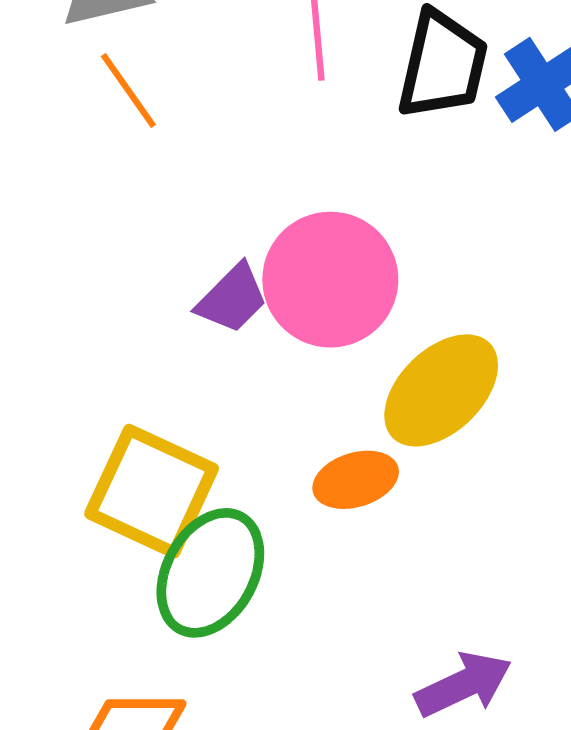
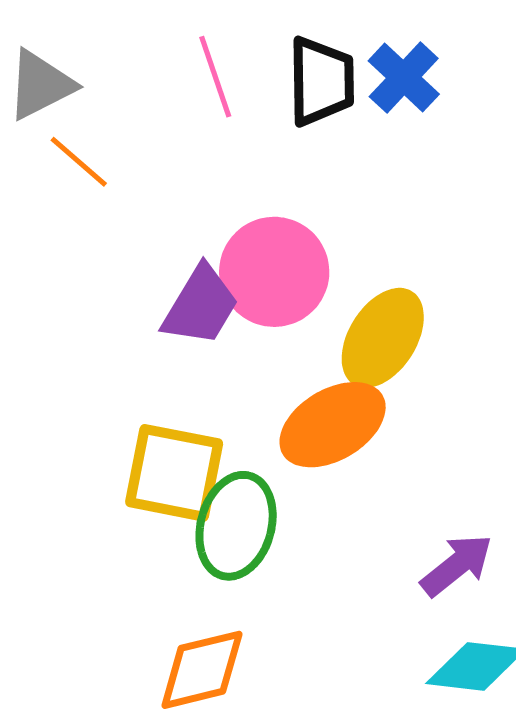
purple trapezoid: (232, 299) -> (201, 306), size x1.4
orange ellipse: (356, 480) -> (333, 425), size x1.6

